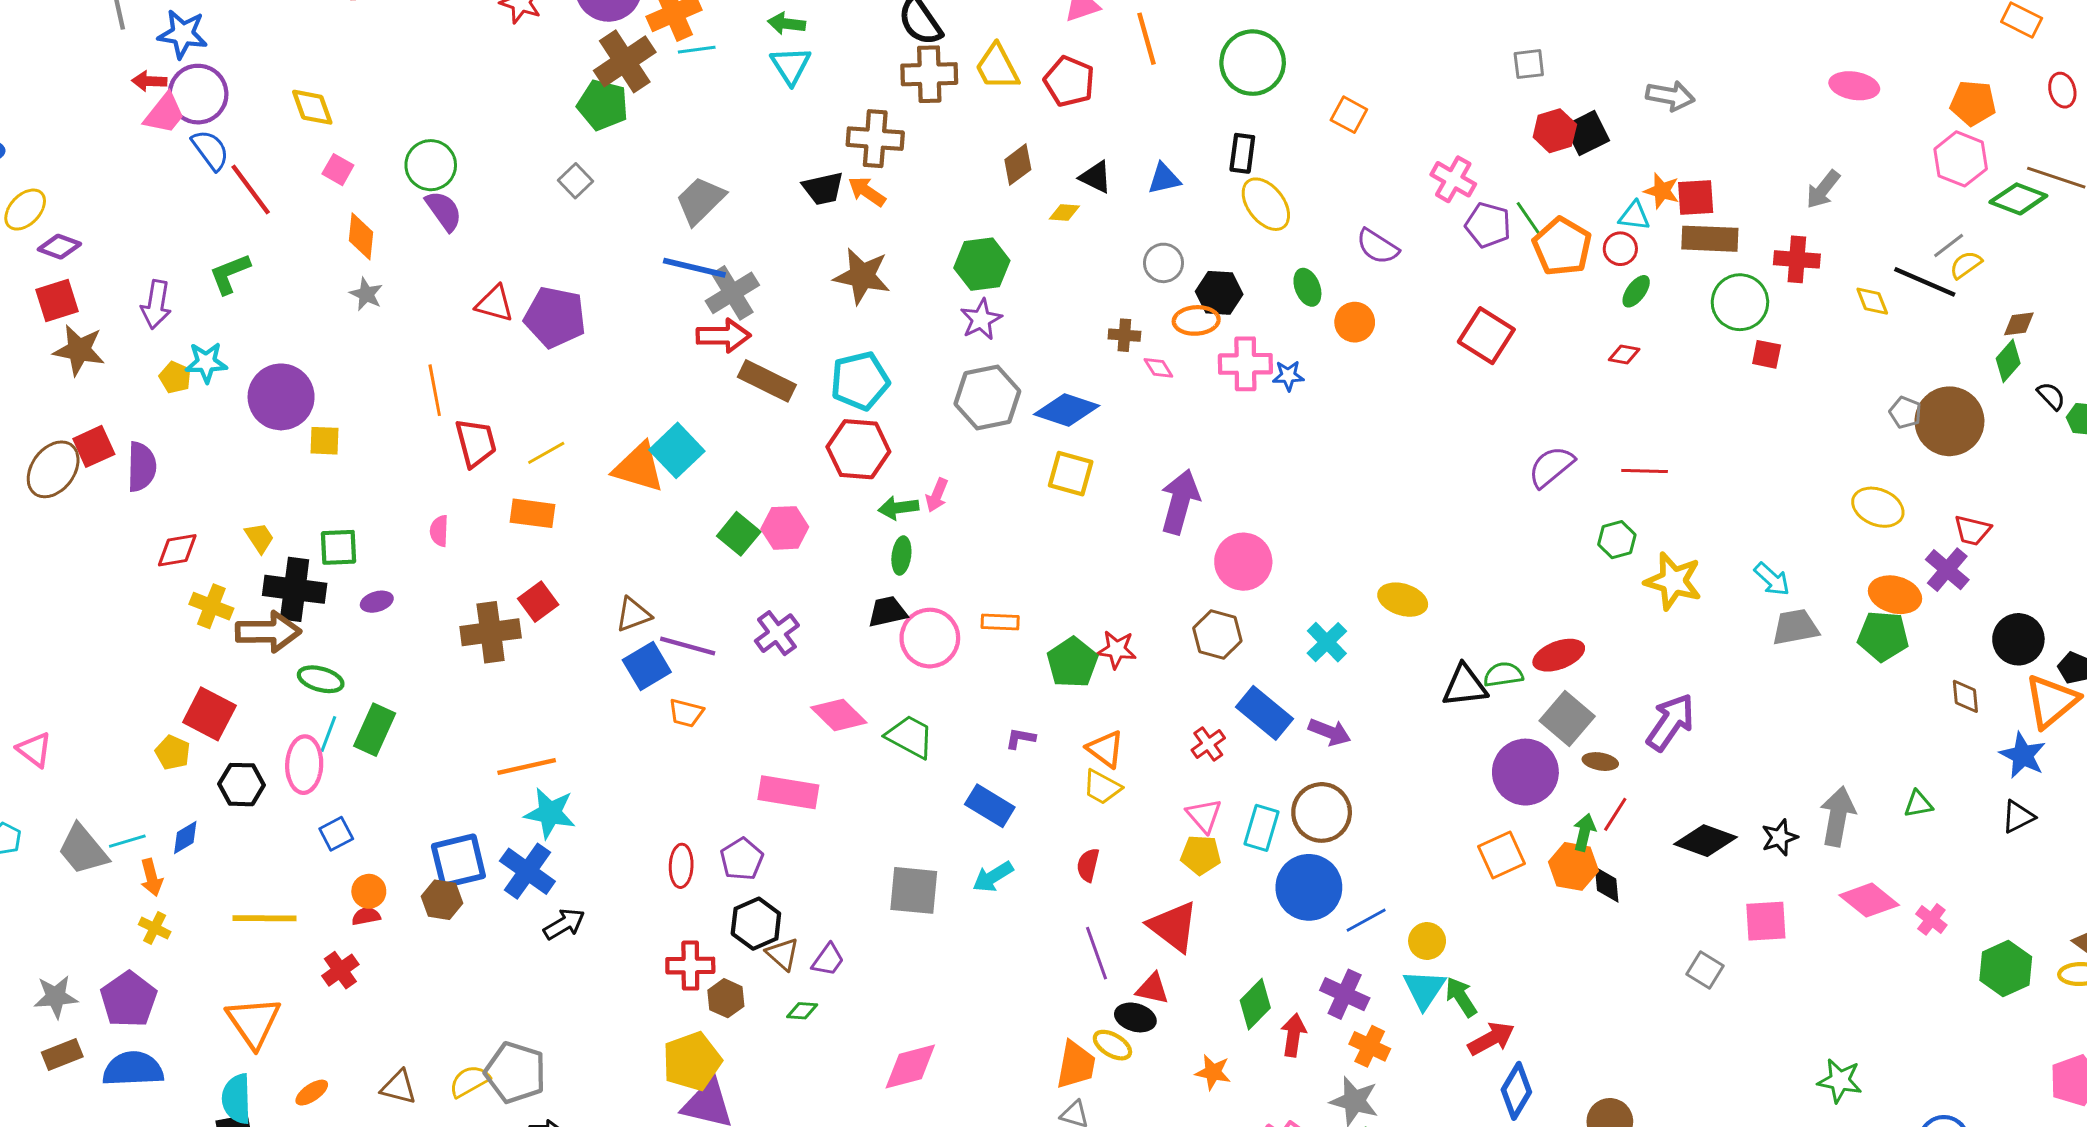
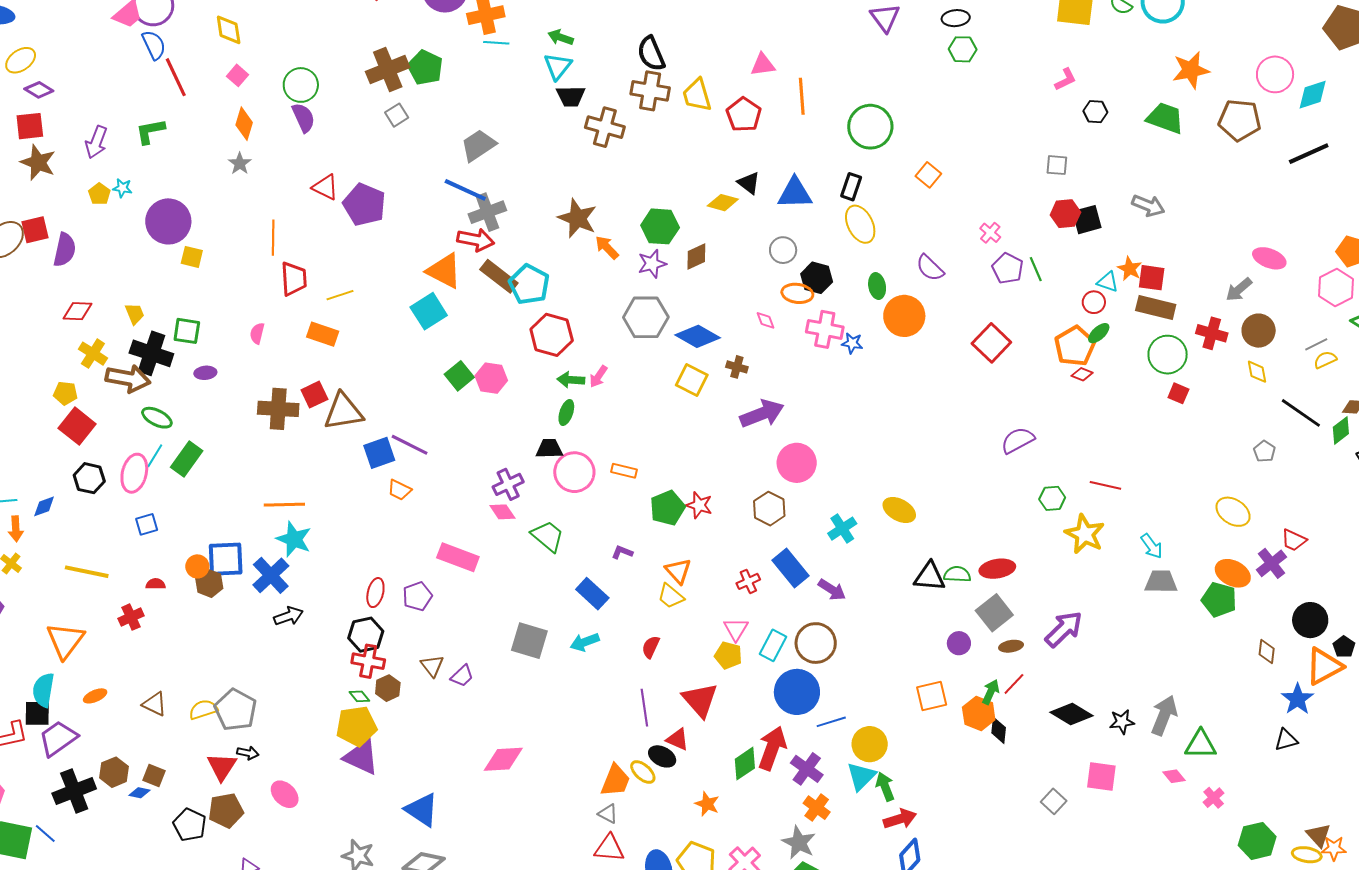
brown cross: (625, 61) -> (388, 69), moved
pink ellipse: (1854, 86) -> (1269, 258), moved
brown diamond: (1018, 165) -> (696, 257), moved
blue triangle: (1164, 179) -> (795, 193), size x1.5
pink cross: (1453, 179) -> (990, 233), size x0.7
black trapezoid: (823, 188) -> (571, 96), moved
orange arrow: (867, 191) -> (607, 247), moved
yellow diamond: (1064, 212) -> (723, 203), size x1.4
orange pentagon: (1562, 247) -> (1075, 346), moved
black line: (1925, 282) -> (1301, 413), moved
orange circle: (1355, 322) -> (904, 316), size x1.5
brown cross: (1124, 335) -> (737, 367), moved
cyan star: (206, 362) -> (122, 188), size x0.7
cyan pentagon: (860, 381) -> (529, 284), moved, turned 30
brown circle: (1949, 421) -> (1259, 331), moved, size x0.7
orange triangle: (639, 467) -> (444, 271), moved
red line: (1645, 471) -> (1105, 485), moved
purple arrow: (1180, 502) -> (762, 414), turned 42
brown triangle: (633, 615) -> (343, 412), moved, size x1.6
purple cross: (777, 633) -> (508, 484), moved
pink diamond: (839, 715) -> (502, 512), size x0.7
yellow pentagon: (173, 753) -> (65, 393), moved, turned -30
brown ellipse: (1600, 762) -> (1011, 646), turned -30
purple circle: (1525, 772) -> (959, 643), size x0.5
green triangle: (1918, 804) -> (1201, 744), moved, size x1.6
orange circle: (369, 891) -> (197, 566), moved
pink diamond: (1869, 900) -> (1174, 776), size x0.6
black hexagon: (756, 924) -> (366, 635), moved
yellow circle: (1427, 941) -> (870, 744), size x1.4
green diamond: (802, 1011) -> (359, 696), moved, turned 35
red arrow: (1293, 1035) -> (772, 748), moved, size x1.5

